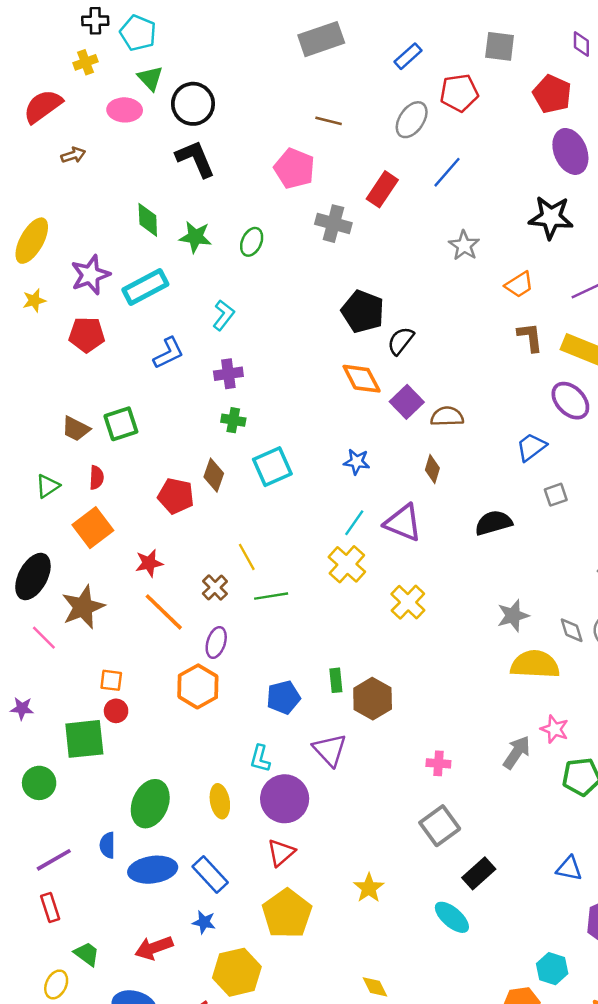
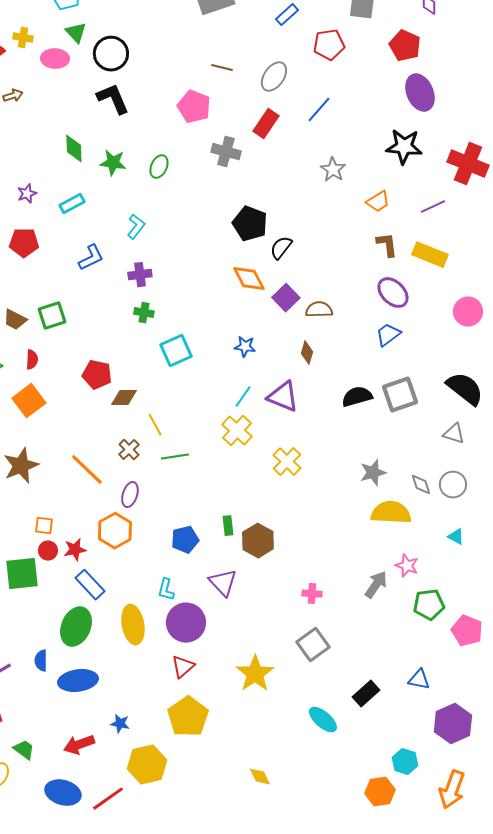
yellow cross: (85, 62) -> (23, 38), moved, turned 30
gray ellipse: (412, 120) -> (274, 77), moved
purple star: (90, 275) -> (27, 194), size x0.6
cyan rectangle: (145, 287) -> (72, 204), size x0.7
purple ellipse: (570, 401) -> (393, 293), moved
brown diamond: (214, 475) -> (124, 398), moved, turned 72
gray square: (556, 495) -> (400, 395), moved, size x1.8
red star: (149, 563) -> (75, 550), moved
yellow ellipse: (220, 801) -> (133, 625), size x1.4
black rectangle: (479, 873) -> (366, 694), moved
blue rectangle: (210, 875) -> (90, 585), moved
yellow star: (369, 888) -> (255, 674), moved, size x1.5

